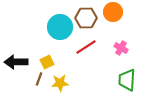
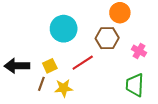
brown hexagon: (86, 18) -> (107, 38), moved
red line: (86, 47) -> (83, 63), moved
pink cross: (121, 48) -> (139, 51), moved

